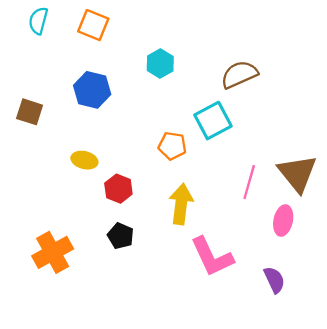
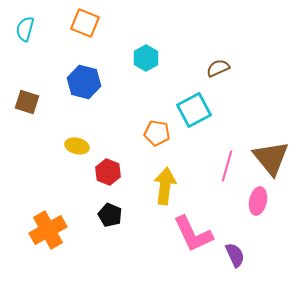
cyan semicircle: (38, 21) -> (25, 29), moved
brown semicircle: (239, 74) -> (218, 68), size x0.7
purple semicircle: (274, 280) -> (235, 255), moved

